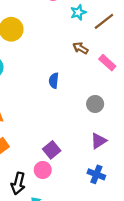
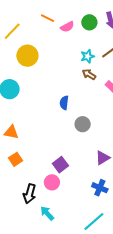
cyan star: (78, 12) -> (87, 56), moved
gray circle: (95, 104) -> (83, 124), moved

